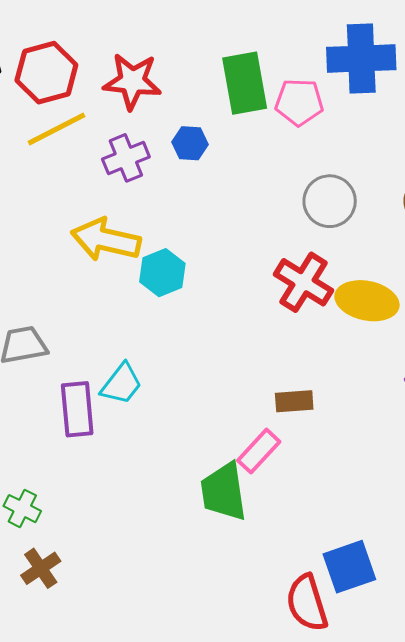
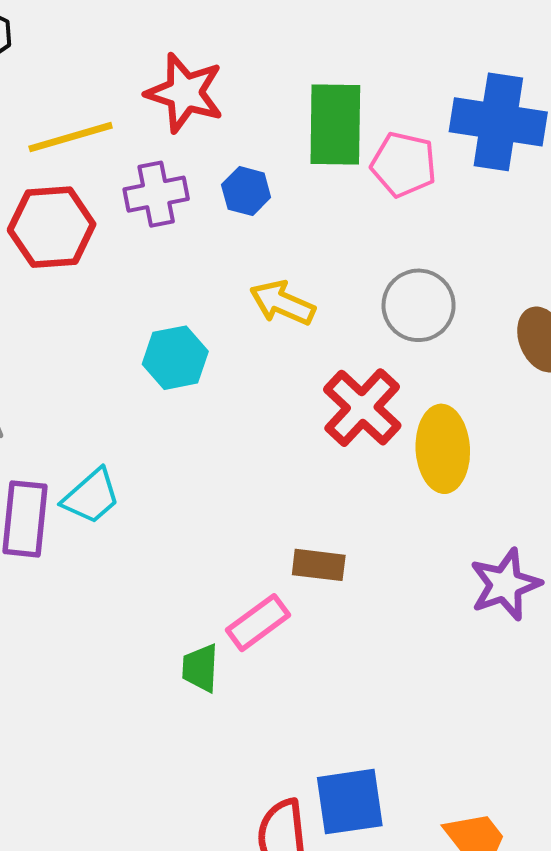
red hexagon: (46, 73) -> (52, 227), moved
yellow arrow: (106, 240) -> (282, 303), moved, size x0.7
yellow ellipse: (367, 301) -> (443, 449), turned 64
green trapezoid: (224, 492) -> (200, 668), size x0.6

